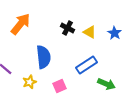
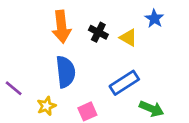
orange arrow: (21, 24) -> (61, 27), moved, turned 135
blue star: (115, 33) -> (154, 19), moved

